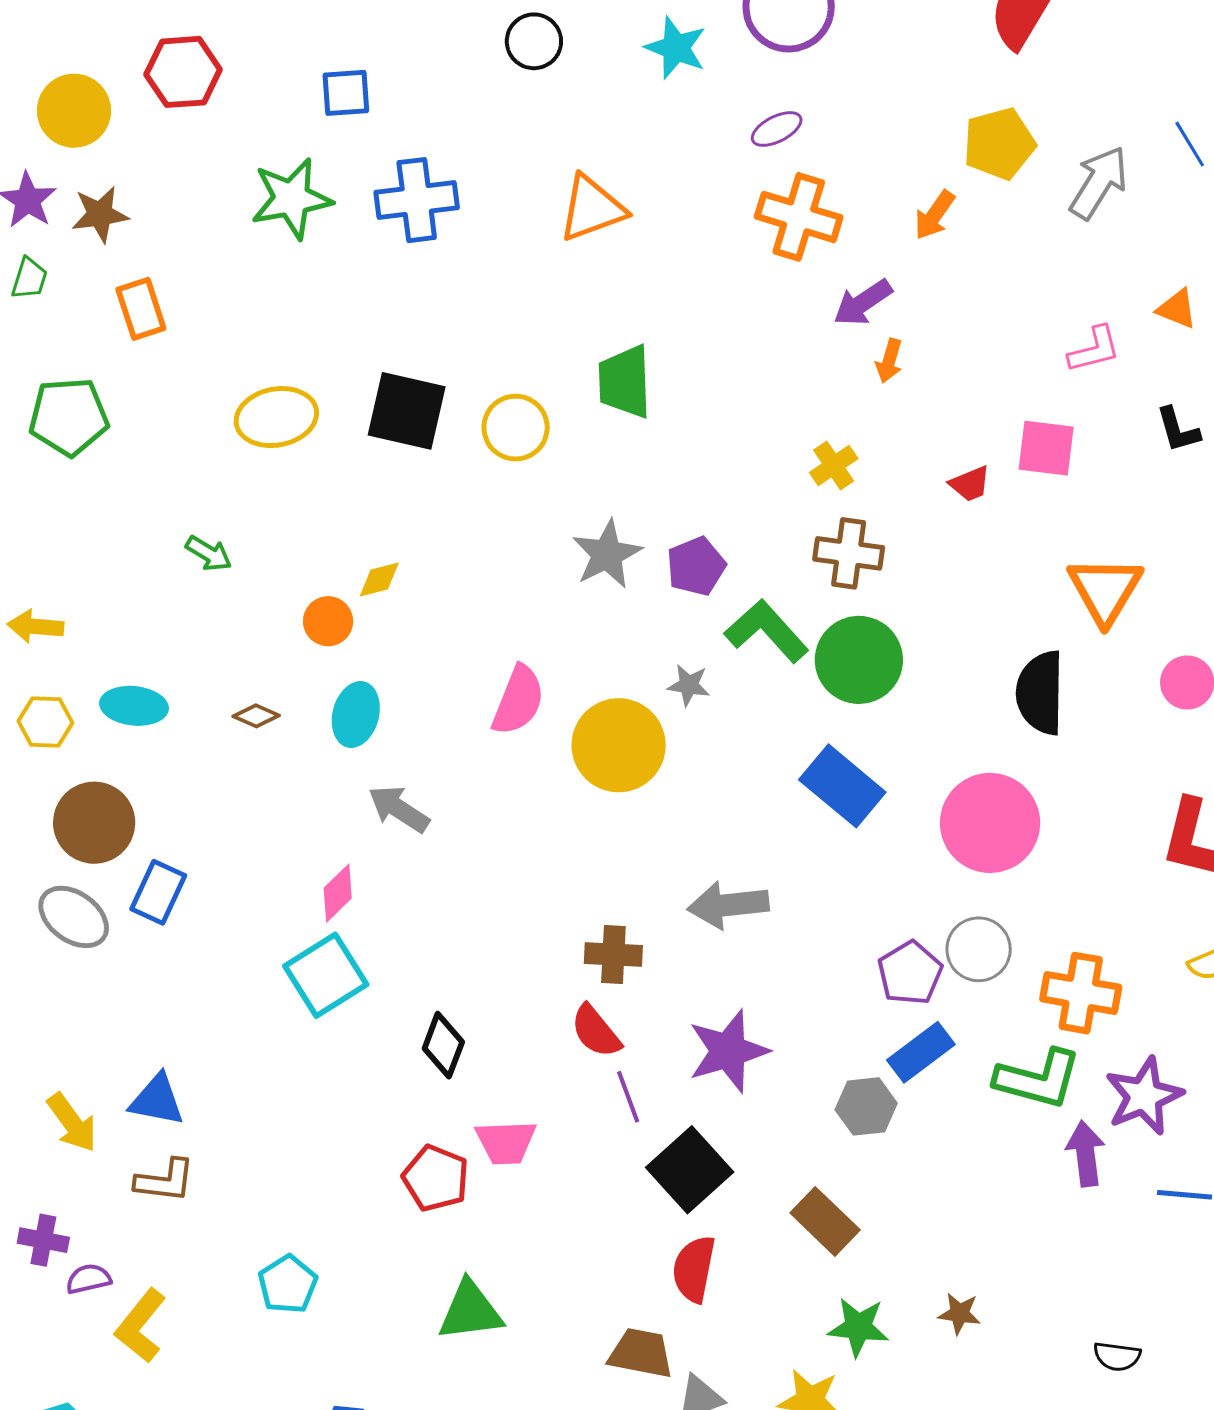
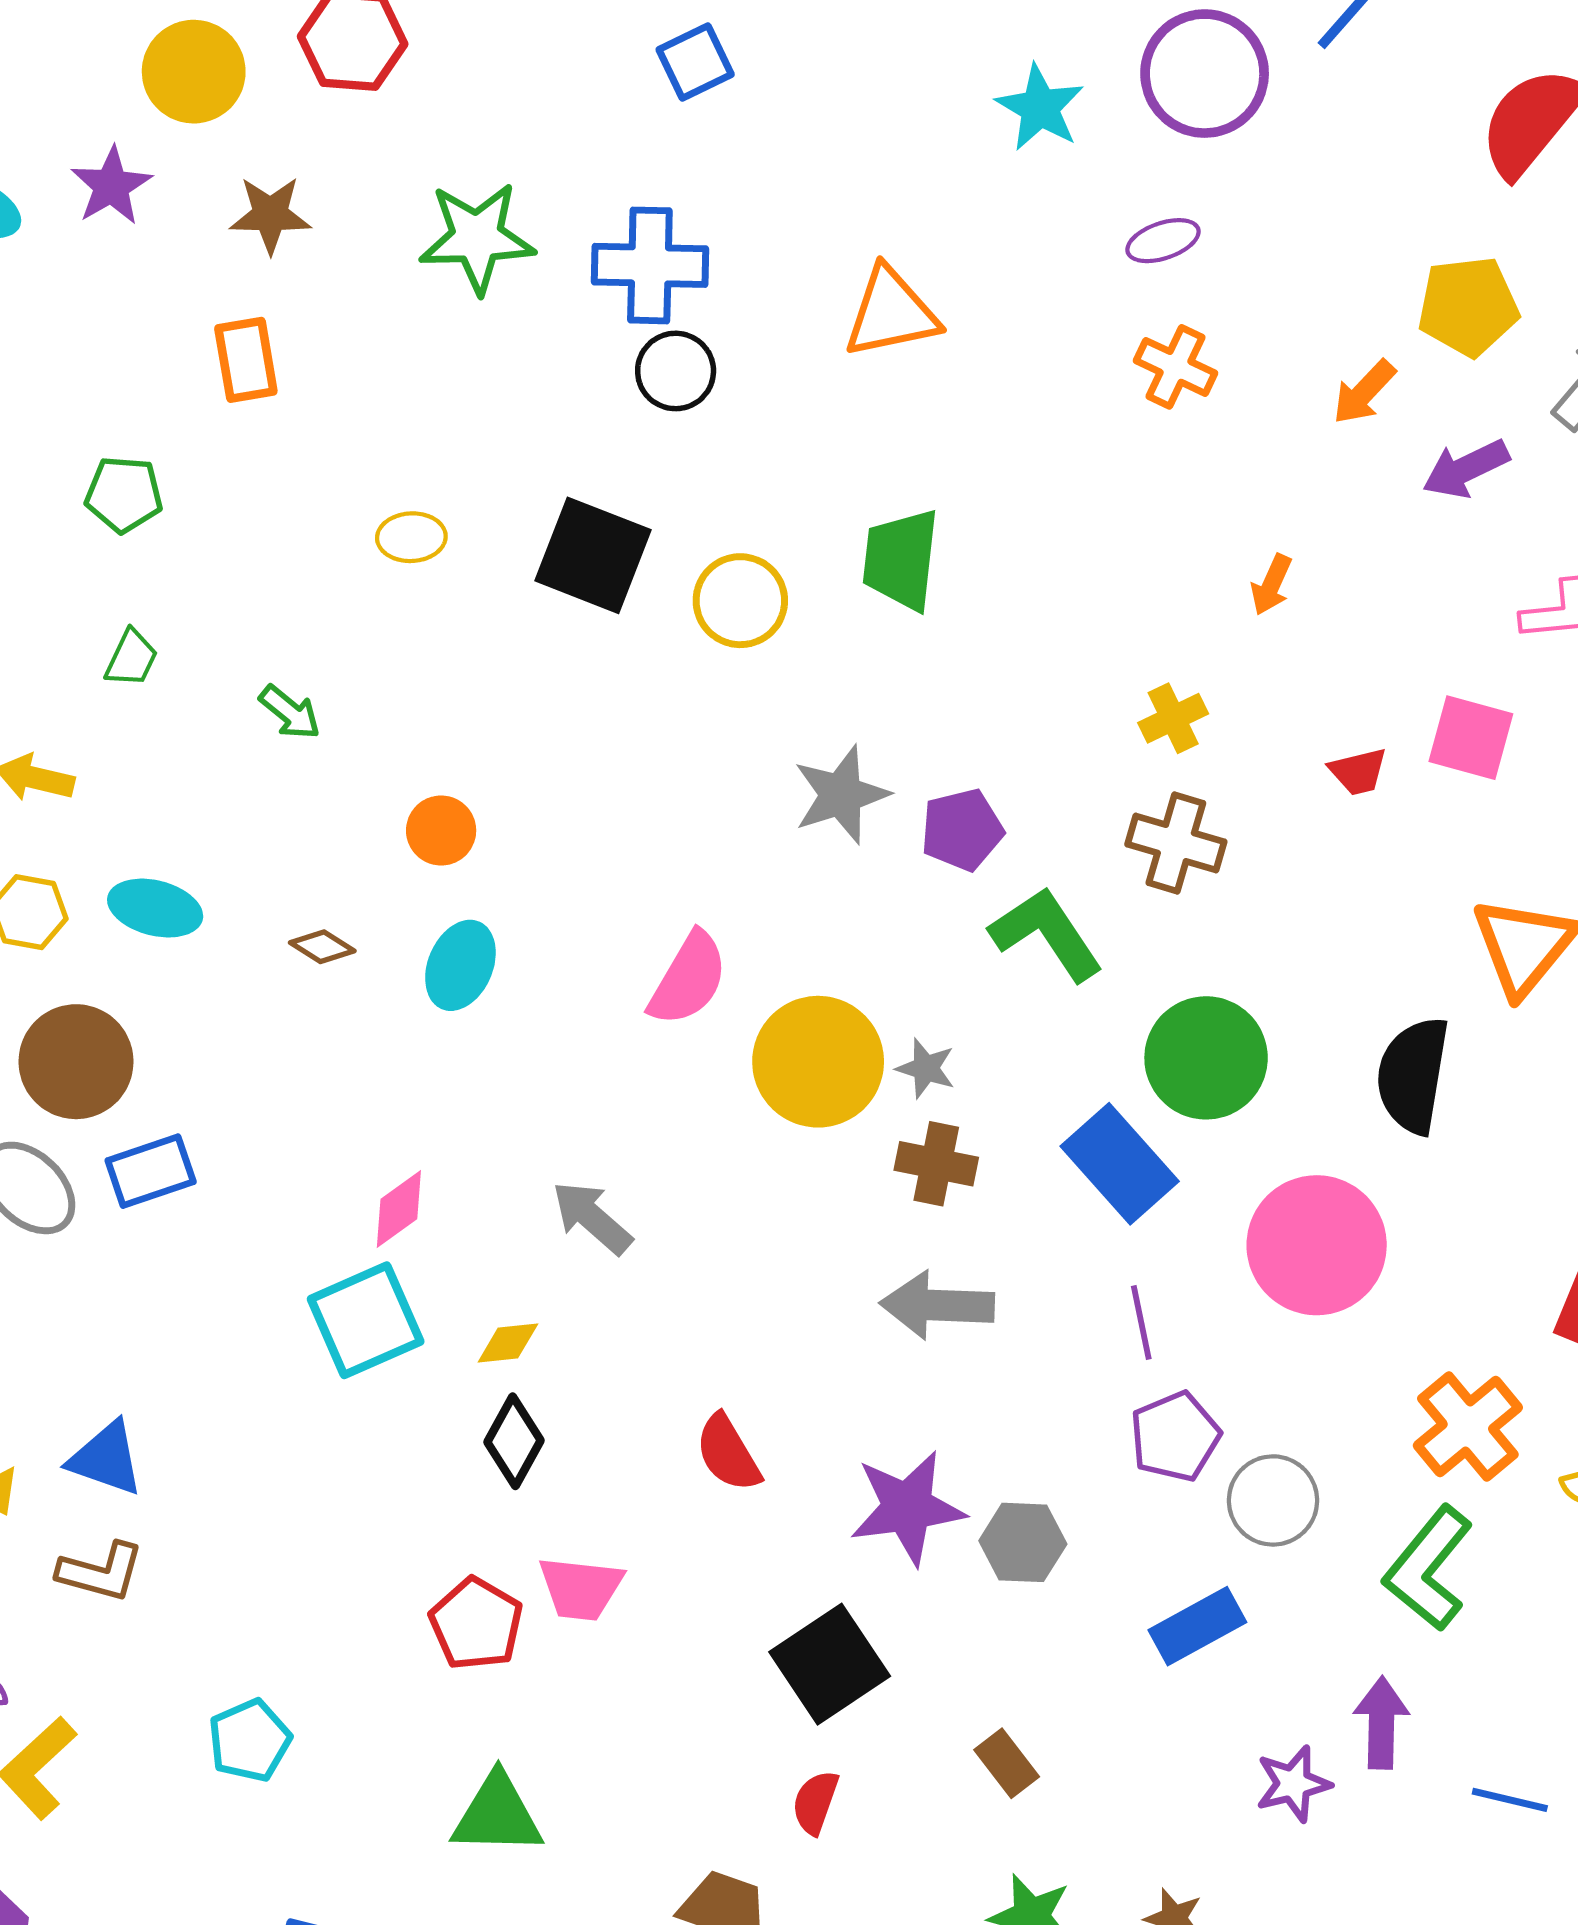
black circle: (534, 41) -> (676, 371), moved
blue square: (346, 93) -> (695, 62), moved, turned -30
brown star: (100, 214) -> (270, 215), moved
orange cross: (799, 217) -> (1176, 367), size x0.7
green trapezoid: (29, 279) -> (131, 658), moved
purple arrow: (863, 303) -> (1466, 469), moved
green pentagon: (69, 417) -> (124, 494), size x0.7
yellow ellipse: (276, 417) -> (411, 537), size x0.6
yellow diamond: (379, 580) -> (508, 1343), moved
green circle: (859, 660) -> (1206, 1058), moved
gray star: (689, 685) -> (926, 1068), moved
gray arrow: (399, 809) -> (592, 1218), moved
blue rectangle: (158, 892) -> (151, 1171), turned 38
gray circle: (979, 949) -> (1273, 1500), moved
brown cross: (613, 955) -> (936, 1164), moved
orange cross: (1081, 993) -> (1468, 1426), moved, turned 32
blue rectangle: (921, 1052) -> (1197, 1626), moved
green L-shape: (1038, 1079) -> (1428, 1568), moved, turned 106
purple star: (1144, 1096) -> (1293, 1784), moved, size x0.7
purple line: (628, 1097) -> (1141, 1322), moved
gray hexagon: (866, 1106) -> (1023, 1542), moved
brown rectangle: (825, 1221) -> (1007, 1763), size x0.7
red semicircle: (694, 1269) -> (815, 1802), size x0.7

